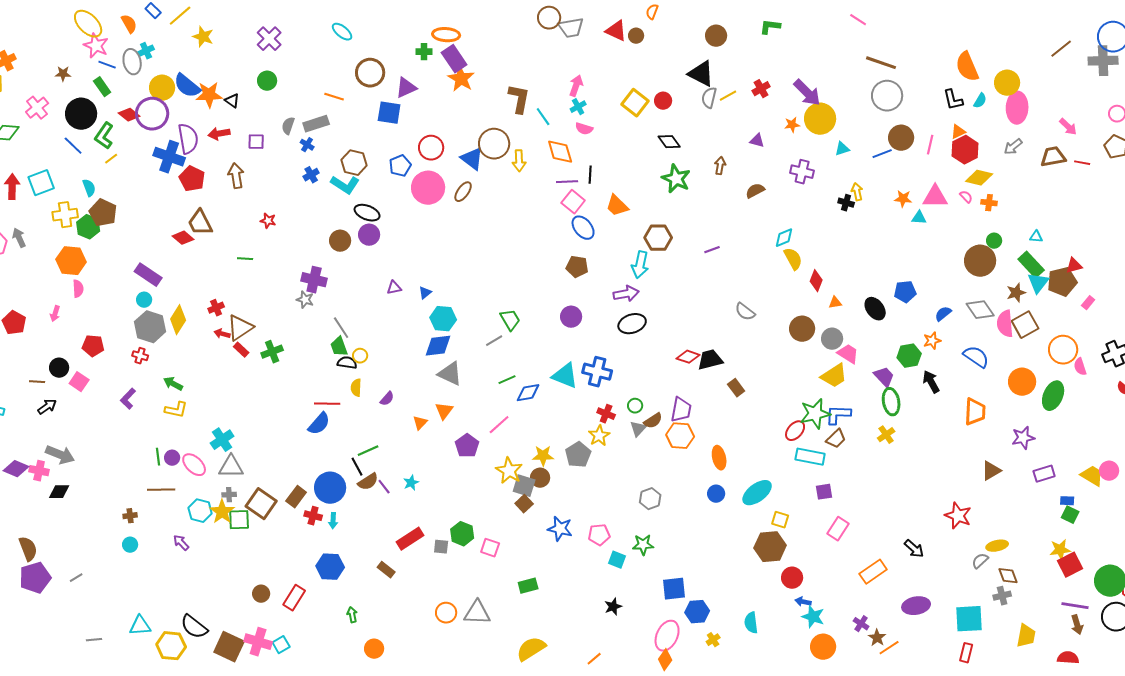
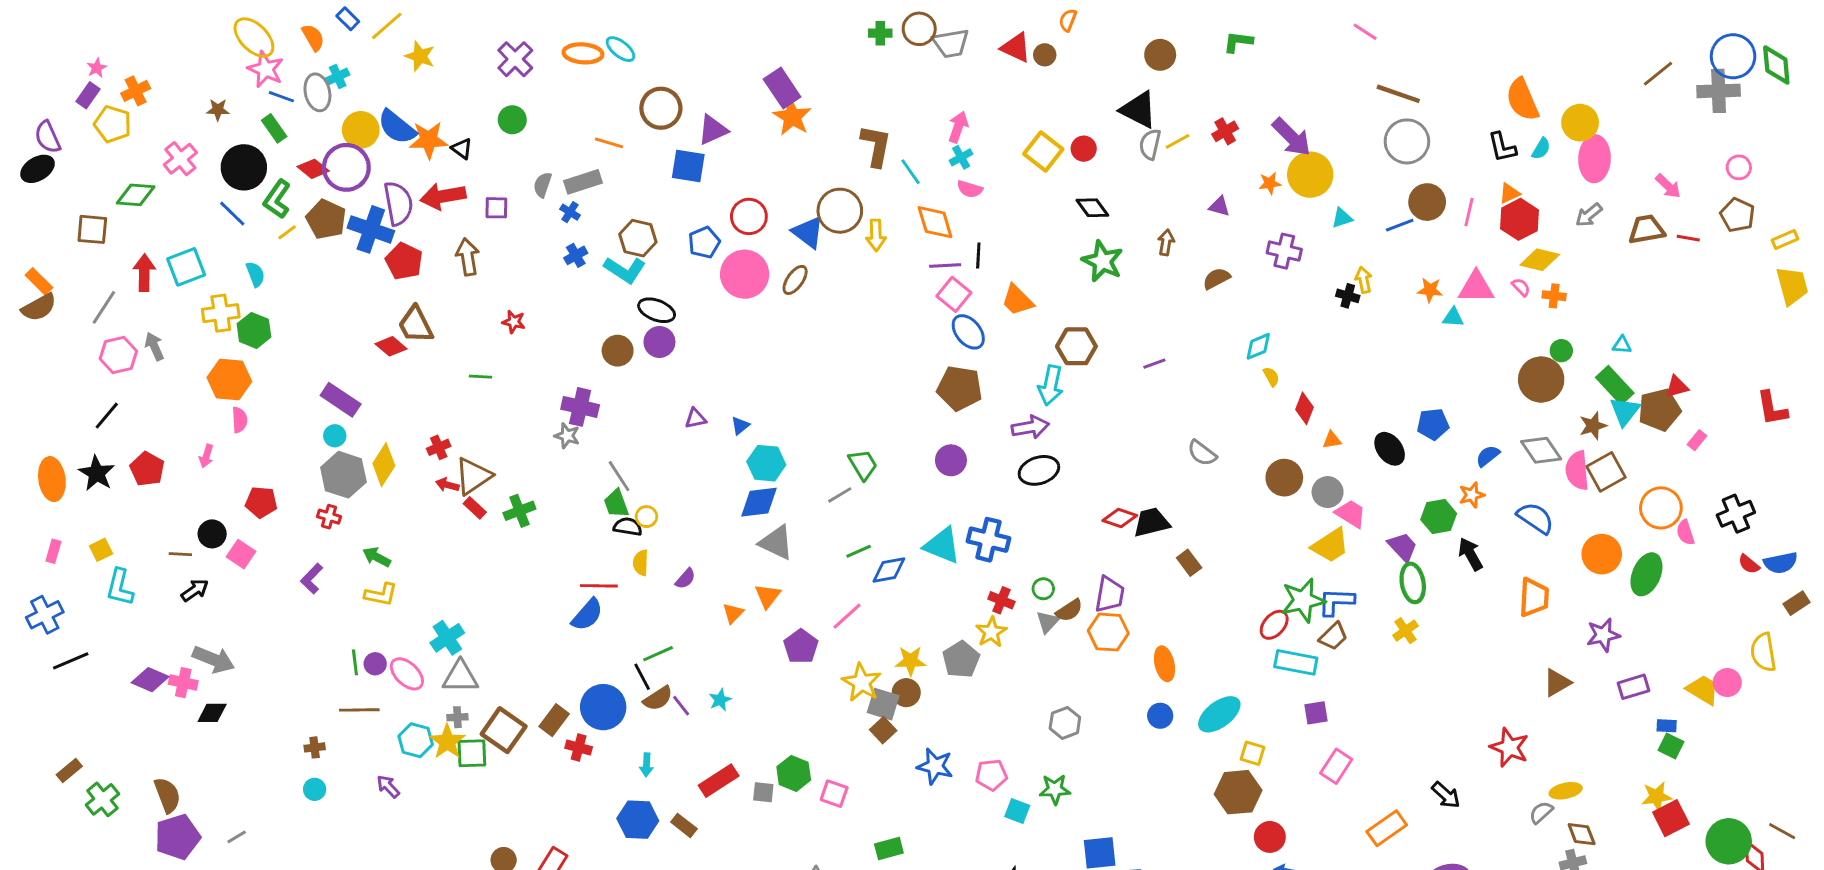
orange ellipse: (446, 35) -> (583, 53), moved
green cross: (424, 52) -> (880, 33), moved
red arrow: (219, 134) -> (443, 196), size x1.4
brown pentagon: (103, 213) -> (326, 219), moved
yellow semicircle: (793, 259) -> (1271, 377), size x0.6
brown pentagon: (577, 267) -> (960, 388), size x1.4
cyan arrow: (333, 521) -> (646, 765), moved
blue hexagon: (330, 567) -> (638, 820), moved

